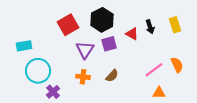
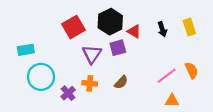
red triangle: (132, 34) -> (134, 31), moved
purple cross: (53, 92) -> (68, 93), moved

